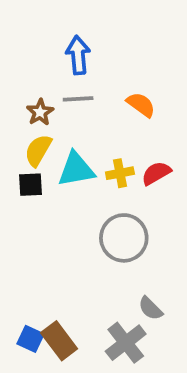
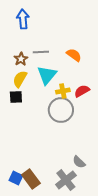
blue arrow: (78, 55) -> (23, 19), moved
cyan triangle: (76, 169) -> (47, 75), moved, turned -40
gray circle: (124, 238) -> (61, 110), moved

